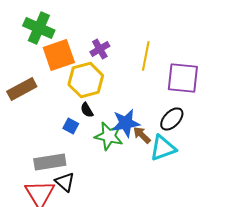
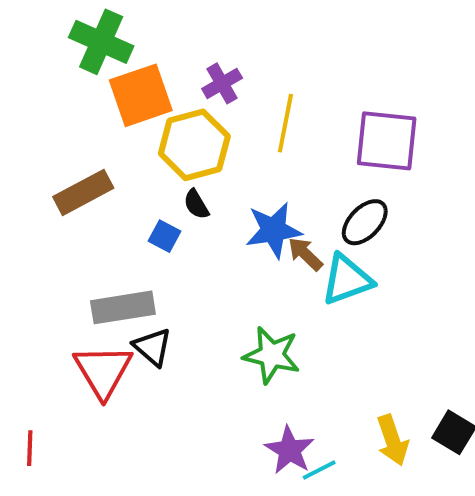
yellow line: (146, 56) -> (285, 123), moved
brown rectangle: (22, 89) -> (83, 192), moved
green star: (109, 136) -> (272, 355), moved

